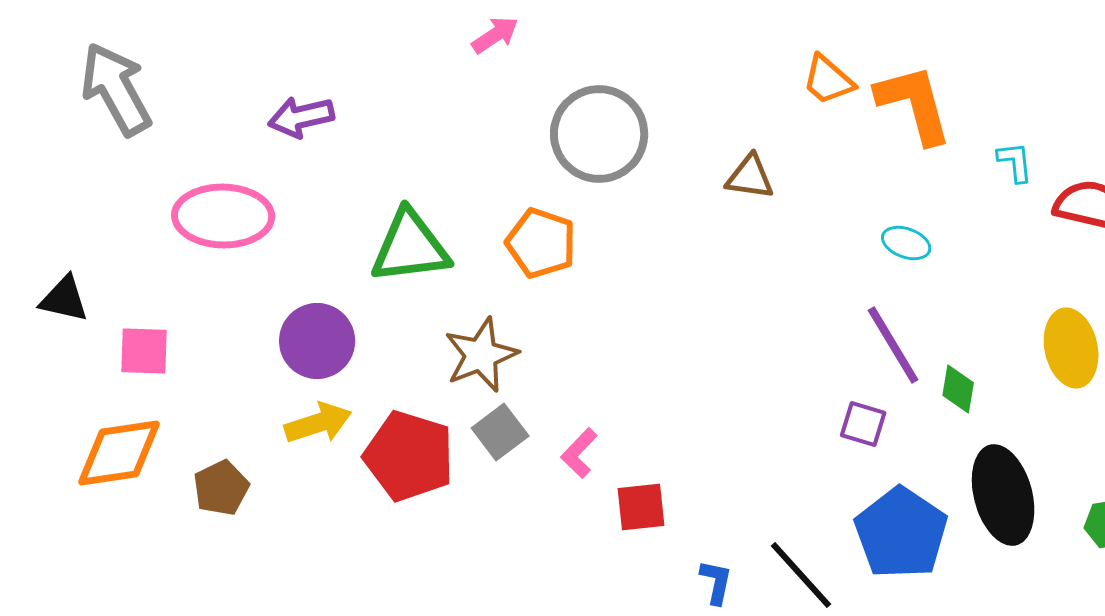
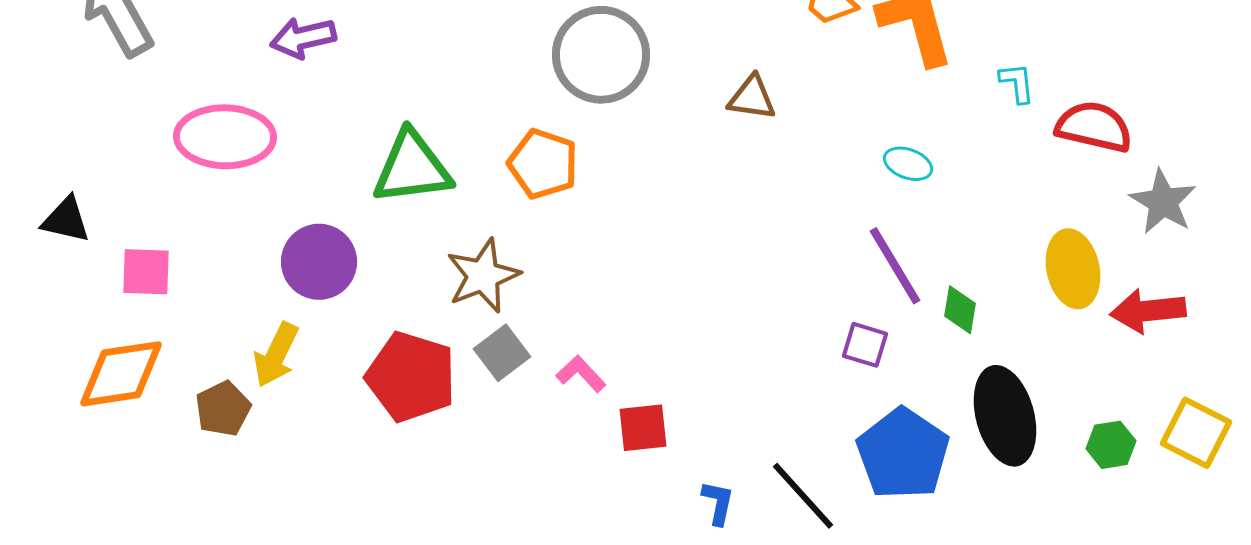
yellow arrow: (318, 423) -> (276, 355), moved, turned 134
pink L-shape: (579, 453) -> (581, 374), turned 93

